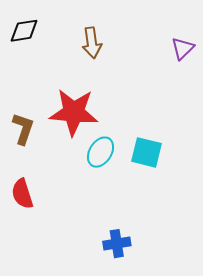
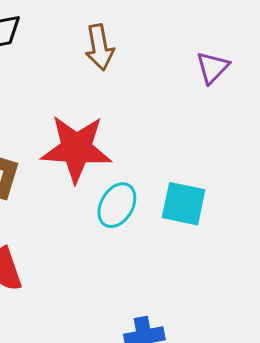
purple triangle: (183, 48) -> (213, 67), moved

